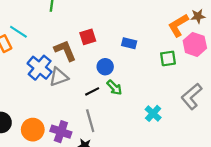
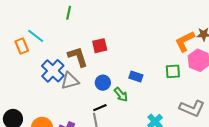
blue rectangle: (129, 43) -> (136, 77), moved
blue circle: (105, 67) -> (103, 83), moved
black line: (92, 91) -> (100, 108), moved
gray L-shape: (192, 96) -> (192, 108), turned -120

